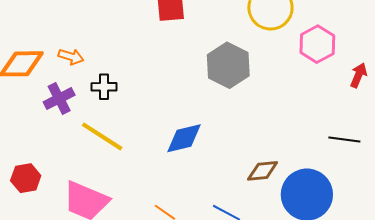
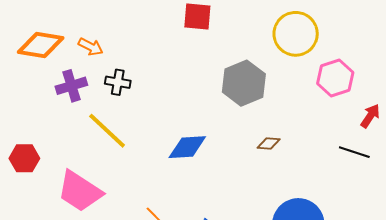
black line: (344, 140) -> (354, 152), moved
brown diamond: (263, 171) -> (269, 143), moved, size x0.7

